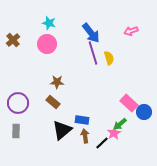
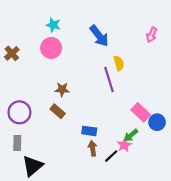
pink arrow: (131, 31) -> (152, 35), moved, turned -48
brown cross: (13, 40) -> (12, 53), moved
purple line: (93, 53) -> (109, 80), moved
black triangle: (62, 130) -> (33, 166), moved

